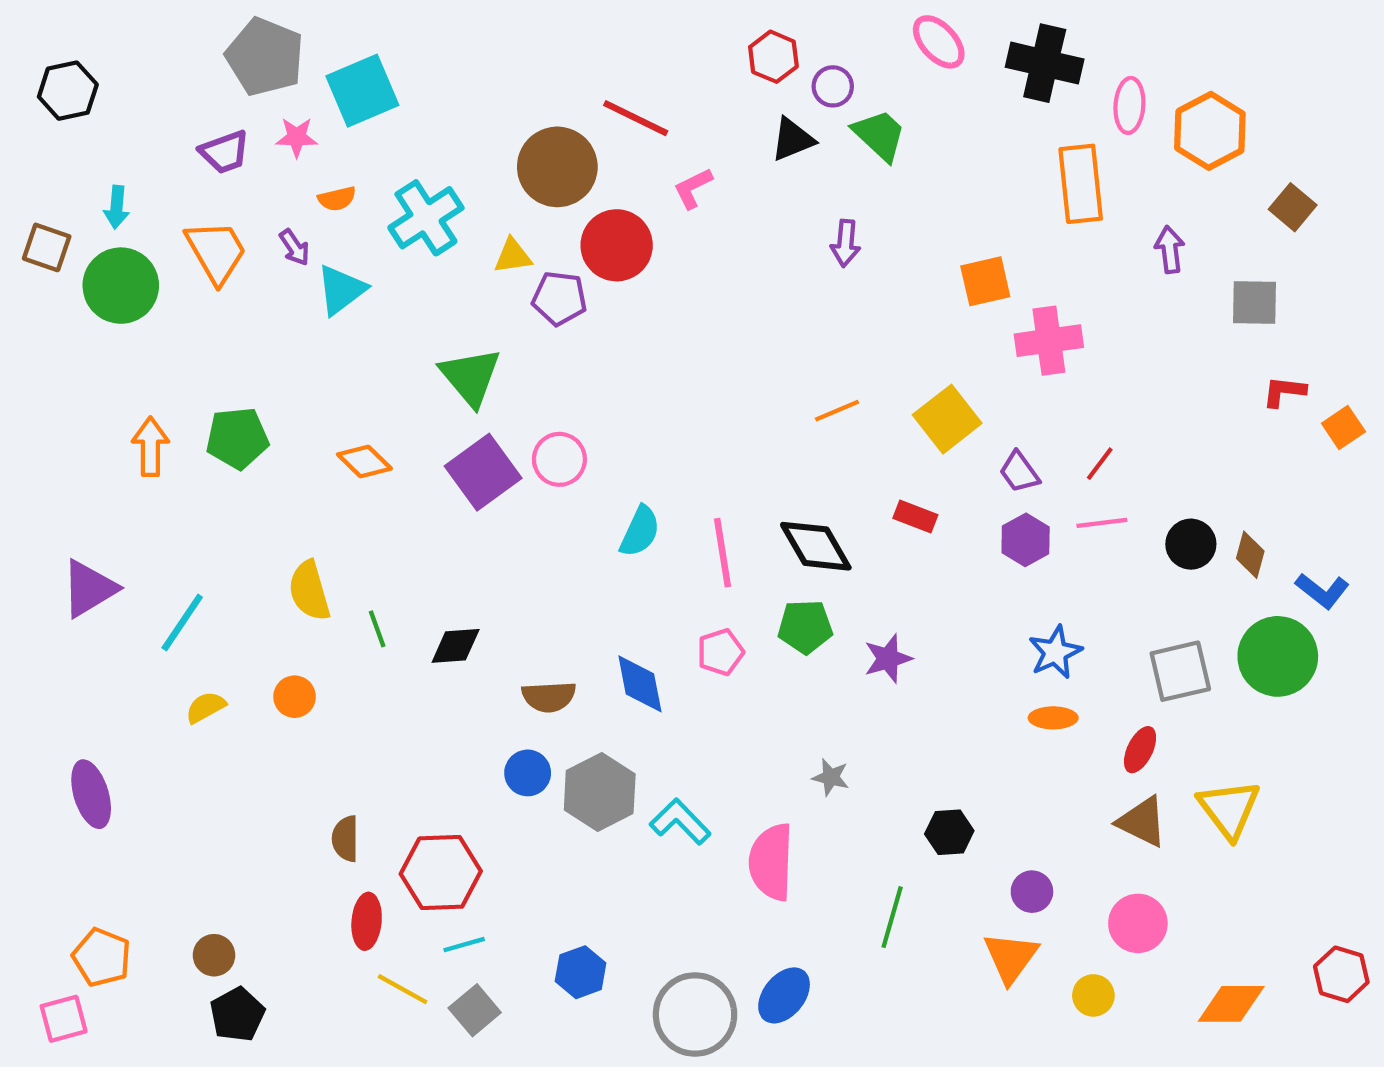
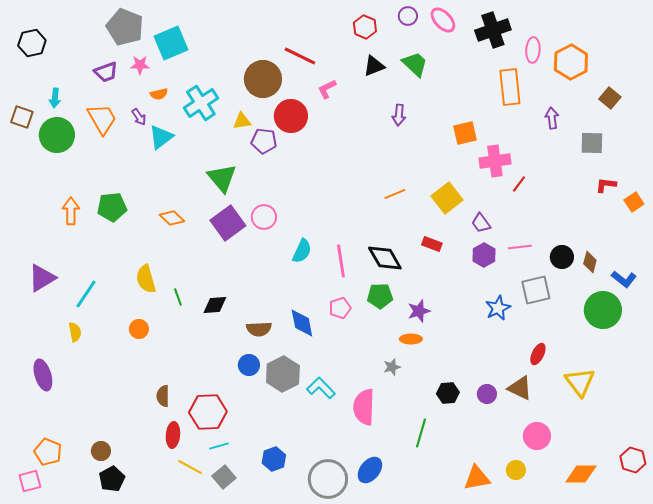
black cross: (1045, 63) -> (493, 30), turned -32
purple circle: (833, 86) -> (408, 16), moved
red line: (1100, 464) -> (519, 184), moved
gray square: (1180, 671) -> (536, 290), moved
yellow semicircle: (206, 707) -> (75, 332), moved, turned 108
orange ellipse: (1053, 718) -> (411, 339), moved
gray star: (831, 777) -> (392, 367), turned -30
brown triangle: (1142, 822) -> (520, 388), moved
purple circle: (1032, 892) -> (487, 394), moved
orange triangle: (1011, 957) -> (477, 478), moved, turned 44

